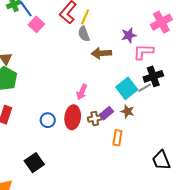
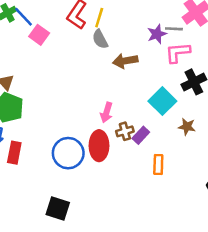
gray line: (145, 88) -> (174, 29), moved, turned 40
brown star: (127, 111) -> (187, 127), moved
brown cross: (95, 119) -> (125, 131), moved
blue circle: (48, 120) -> (68, 153), size x1.6
black square: (34, 163) -> (58, 209), turned -30

